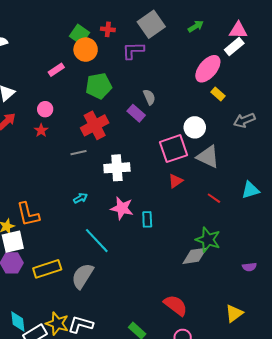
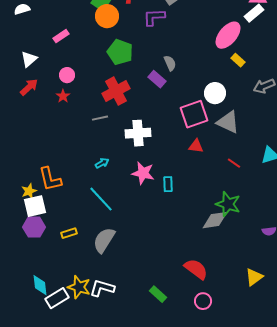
pink rectangle: (56, 70) -> (61, 36), moved
green pentagon: (99, 86) -> (120, 52), turned 30
red triangle: (176, 181) -> (196, 146), turned 42
cyan line: (97, 241) -> (101, 199), moved
yellow rectangle: (47, 269) -> (69, 233), size x0.6

